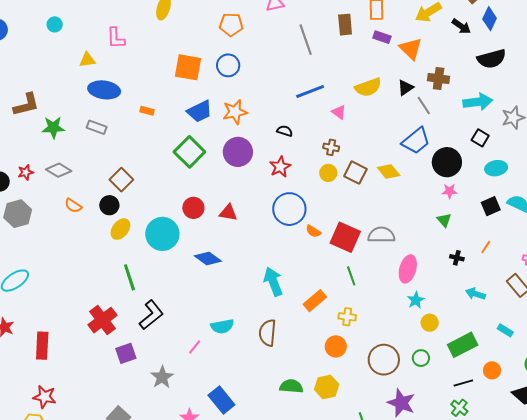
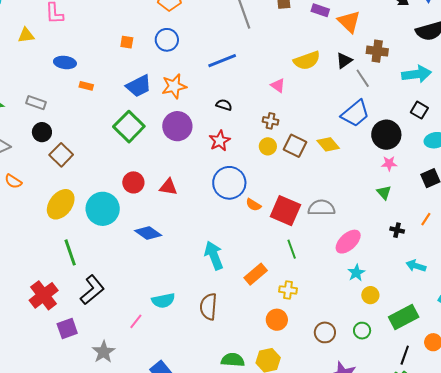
orange square: (188, 67) -> (127, 42), size x0.5
blue ellipse: (104, 90) -> (65, 62), moved, size x0.7
blue line: (310, 91) -> (222, 61), moved
black circle: (109, 205) -> (42, 132), moved
yellow ellipse: (120, 229) -> (61, 204), size x1.4
pink ellipse: (408, 269) -> (348, 242), turned 32
brown circle: (384, 360) -> (325, 332), size x0.7
black line: (463, 383) -> (405, 355), turned -54

